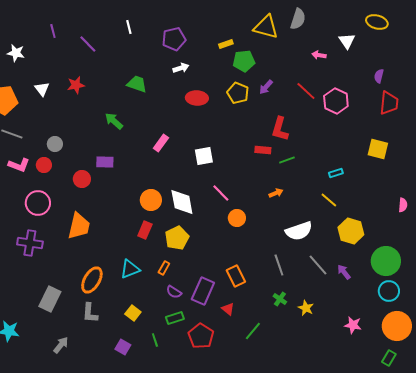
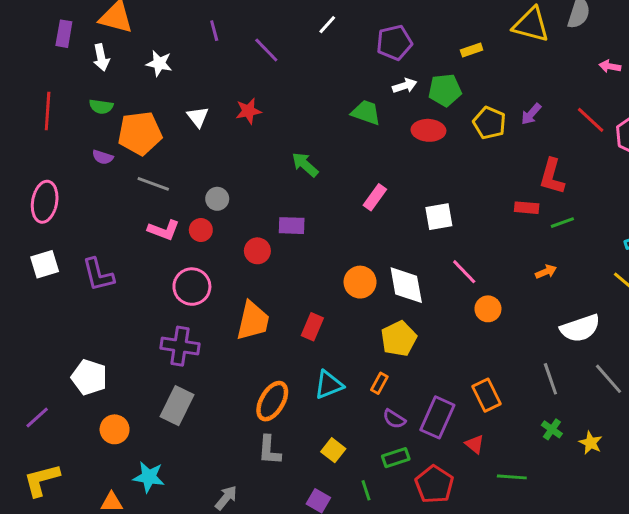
white line: (129, 27) -> (327, 25), turned 56
green pentagon: (244, 61) -> (445, 90), moved
green trapezoid: (137, 84) -> (366, 112), moved
red rectangle: (145, 230) -> (312, 327), moved
gray rectangle: (50, 299) -> (177, 406), moved
green line: (253, 331) -> (512, 477), turned 54

